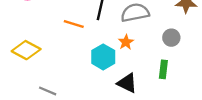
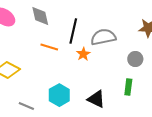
orange star: (126, 42) -> (83, 54), moved
cyan hexagon: (103, 57) -> (59, 95), moved

